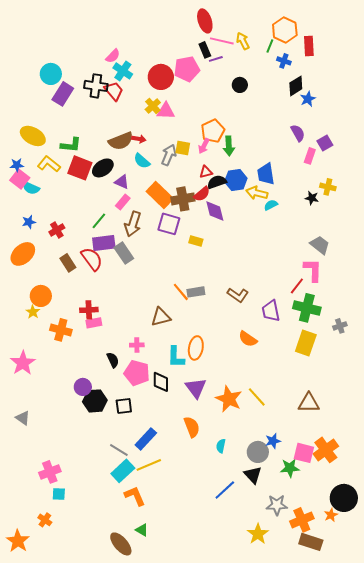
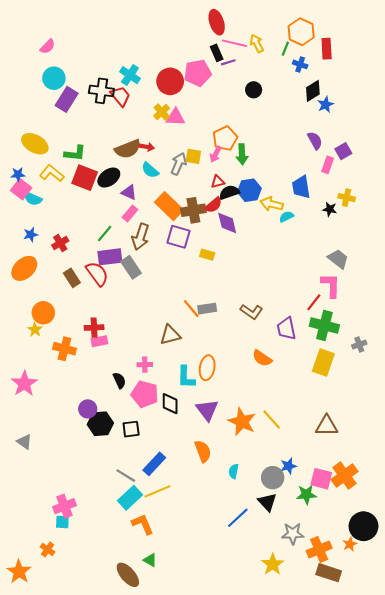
pink semicircle: (113, 56) -> (48, 46), moved
blue trapezoid: (266, 174) -> (301, 187), moved
pink cross: (50, 472) -> (64, 506), moved

